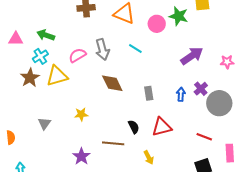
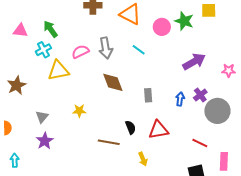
green arrow: (46, 35) -> (51, 29), turned 30
brown star: (30, 78) -> (17, 85), moved
purple star: (81, 156) -> (45, 141), moved

